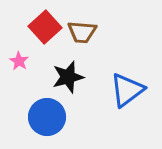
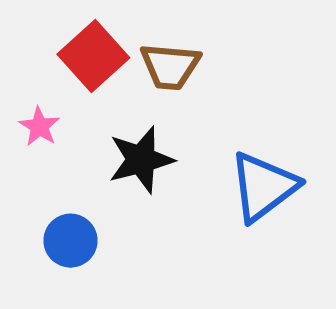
blue circle: (47, 117) -> (70, 241), moved, size x0.7

